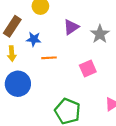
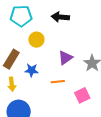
orange line: (49, 58) -> (58, 82), moved

